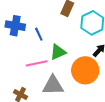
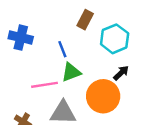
blue line: (39, 34) -> (62, 49), moved

